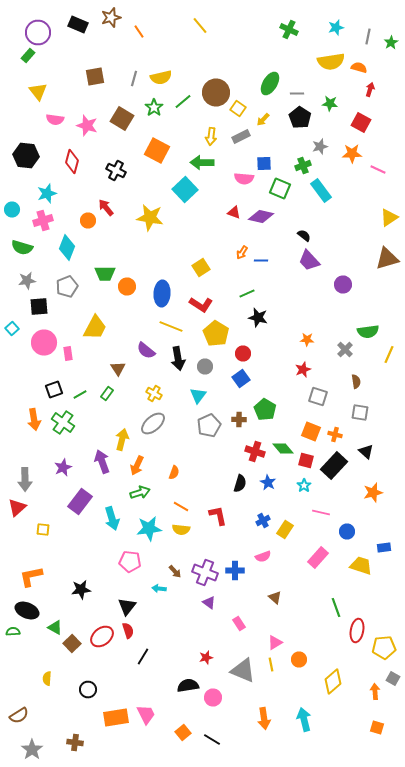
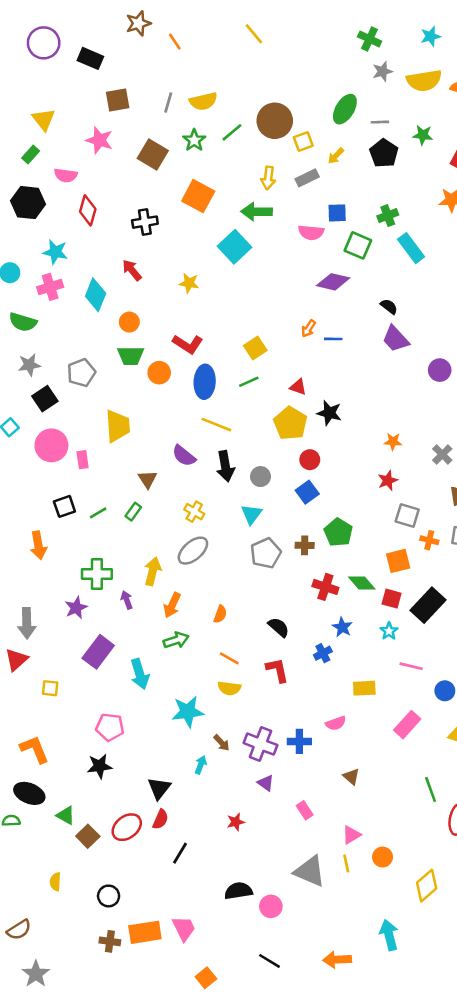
black rectangle: (78, 24) -> (90, 58), moved
green rectangle: (28, 56) -> (31, 155), moved
yellow square: (238, 108) -> (303, 142), turned 35
pink semicircle: (55, 120) -> (66, 175), moved
pink star: (87, 126) -> (99, 140), moved
gray star: (320, 146) -> (383, 71), moved
black cross: (116, 170) -> (145, 222), turned -36
cyan star: (47, 194) -> (55, 252), turned 30
red triangle: (234, 212) -> (298, 387), moved
yellow star: (150, 218) -> (189, 283), size x0.6
orange circle: (88, 220) -> (129, 322), moved
cyan diamond: (67, 248) -> (96, 295), moved
green line: (247, 294) -> (249, 382), moved
red L-shape: (201, 304) -> (188, 344), moved
black square: (39, 306) -> (45, 399), turned -30
yellow trapezoid: (95, 328) -> (118, 426), turned -32
yellow pentagon: (216, 334) -> (290, 423), moved
green cross: (63, 422) -> (97, 574), moved, turned -35
orange square: (311, 432) -> (398, 561), turned -36
orange cross: (335, 434) -> (429, 540), moved
purple arrow: (102, 462) -> (127, 600), size x0.6
black semicircle: (240, 484) -> (279, 627), moved, turned -66
blue cross: (263, 520) -> (323, 653), moved
cyan star: (149, 528) -> (188, 712), moved
yellow rectangle: (285, 530) -> (364, 688), turned 54
pink pentagon: (130, 562) -> (110, 727), moved
orange L-shape: (31, 576) -> (35, 749), turned 80
cyan arrow: (159, 588) -> (201, 765), turned 104
red semicircle: (128, 630) -> (160, 819), turned 42
red star: (206, 658) -> (236, 822), moved
orange arrow: (264, 718) -> (337, 960), moved, turned 95
orange square: (183, 732) -> (206, 978), moved
brown cross: (75, 742) -> (110, 941), moved

